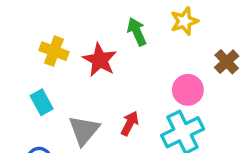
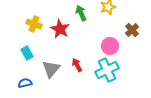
red arrow: (130, 123) -> (77, 65), turned -56

